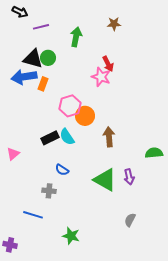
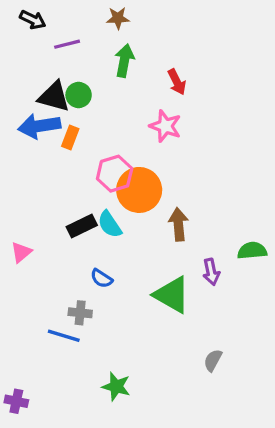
brown star: (114, 24) -> (118, 18), moved
red arrow: (108, 64) -> (177, 82), moved
orange circle: (85, 116) -> (139, 190), size x1.4
purple arrow: (129, 177) -> (211, 272), moved
blue line: (33, 215) -> (64, 336), moved

